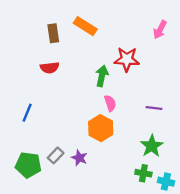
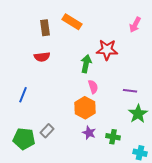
green star: (152, 146) -> (138, 114), moved
purple star: (79, 158) -> (89, 133), moved
green cross: (143, 173) -> (113, 137), moved

